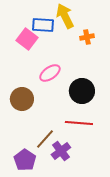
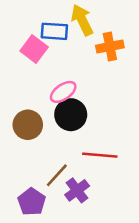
orange cross: (87, 37) -> (110, 46), size x1.5
black circle: (82, 91) -> (71, 115), moved

